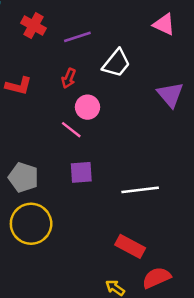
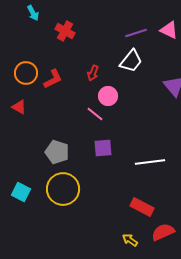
purple line: (77, 37) -> (136, 33), moved
red L-shape: (19, 86) -> (53, 79), turned -40

